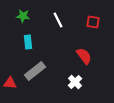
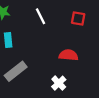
red semicircle: (84, 56) -> (68, 55), turned -48

